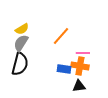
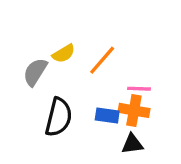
yellow semicircle: (22, 29) -> (64, 54), moved
black semicircle: (20, 64) -> (59, 117), moved

